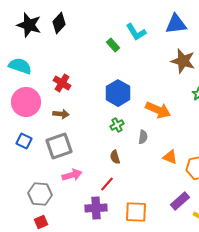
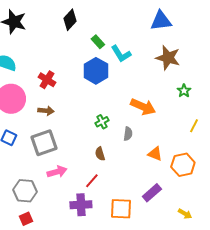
black diamond: (59, 23) -> (70, 20), moved
cyan L-shape: (136, 32) -> (121, 54), moved
blue hexagon: (118, 93) -> (96, 71), moved
purple rectangle: (180, 201) -> (152, 193), moved

